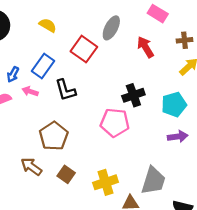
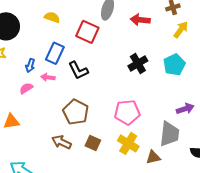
red arrow: (145, 47) -> (140, 20), turned -42
pink pentagon: (115, 123) -> (127, 112), moved
purple arrow: (178, 137) -> (185, 109), moved
yellow cross: (106, 182) -> (128, 143), turned -30

